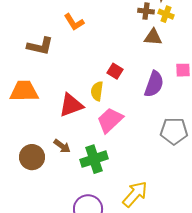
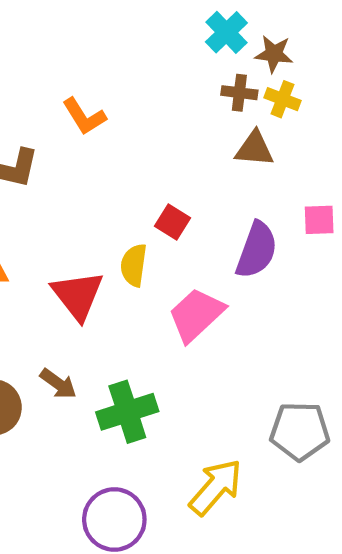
red triangle: (71, 105) -> (78, 295), turned -48
pink trapezoid: (110, 120) -> (196, 315), moved
gray pentagon: (174, 131) -> (300, 431), moved

